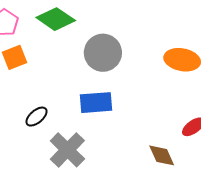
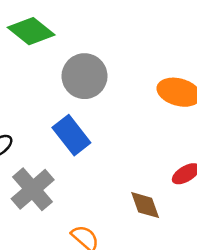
blue rectangle: (96, 103) -> (71, 135), turned 52

